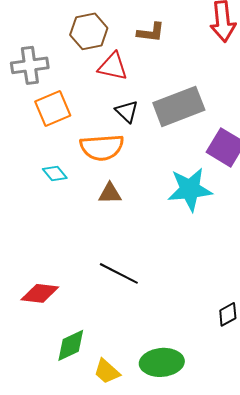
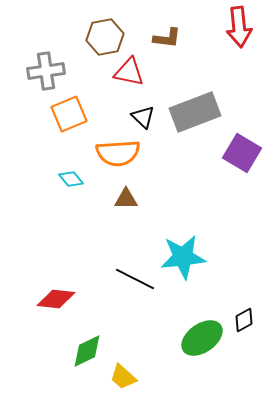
cyan star: (190, 189) -> (183, 257), moved
green ellipse: (162, 362) -> (202, 338), moved, turned -30

